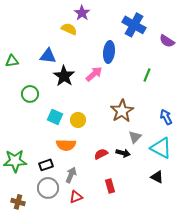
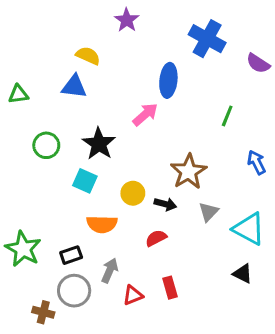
yellow semicircle: (69, 29) -> (88, 56), moved
black star: (64, 76) -> (99, 144), moved
blue arrow: (166, 117) -> (257, 162), moved
yellow circle: (78, 120) -> (133, 193), moved
black arrow: (123, 153) -> (165, 204), moved
green star: (15, 161) -> (23, 249), turned 30
red triangle: (76, 197) -> (133, 295), moved
brown cross: (18, 202) -> (43, 312), moved

